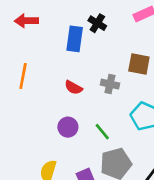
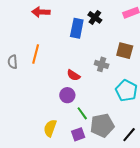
red semicircle: (73, 87) -> (73, 75), moved
green line: (102, 132) -> (82, 113), moved

